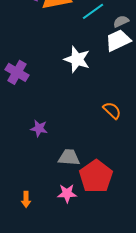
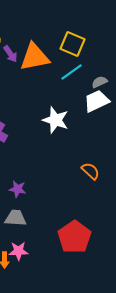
gray trapezoid: (69, 157) -> (16, 218), moved
pink star: (67, 193) -> (19, 251), moved

